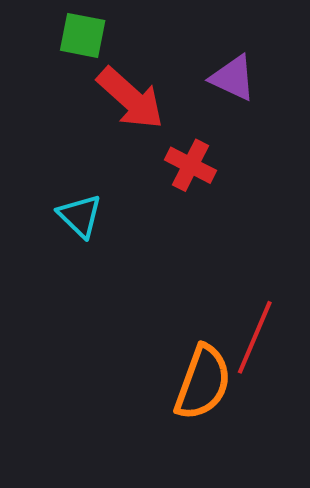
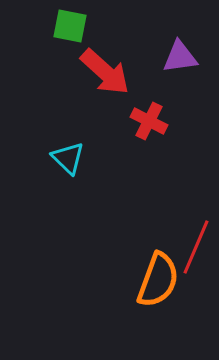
purple triangle: (233, 78) -> (180, 57), turned -33

